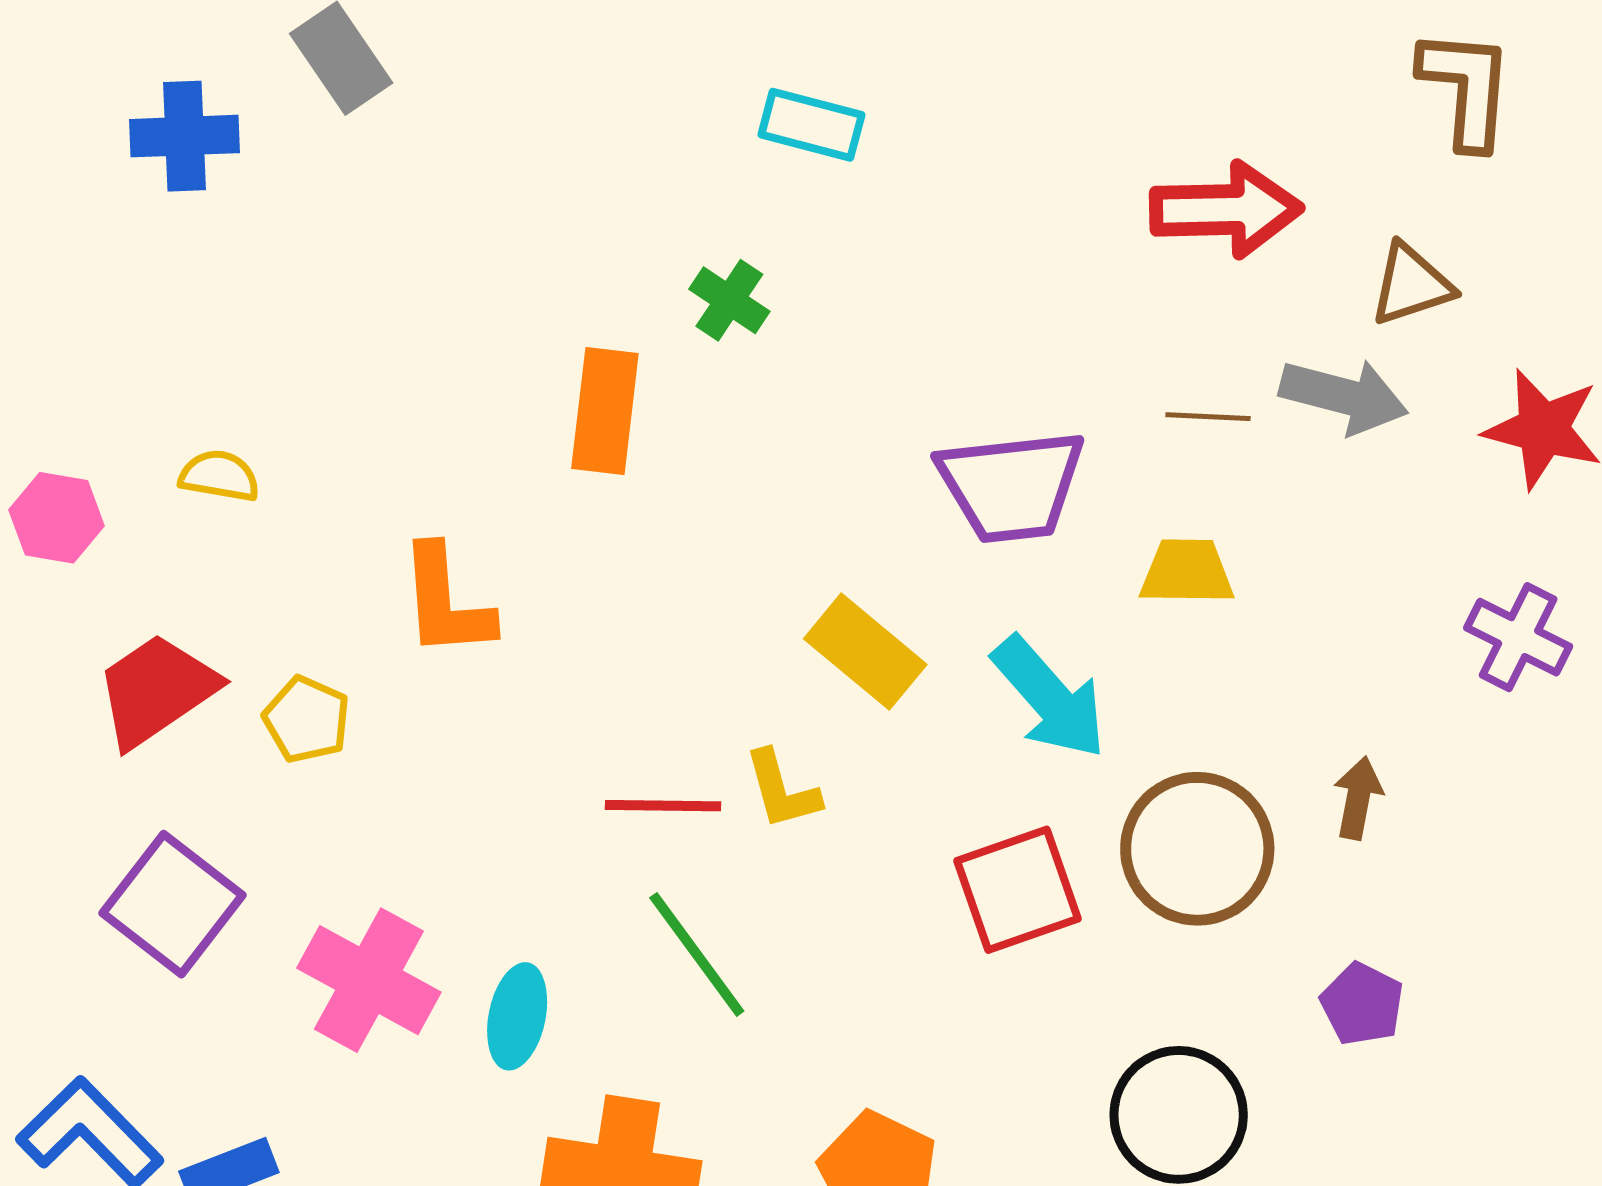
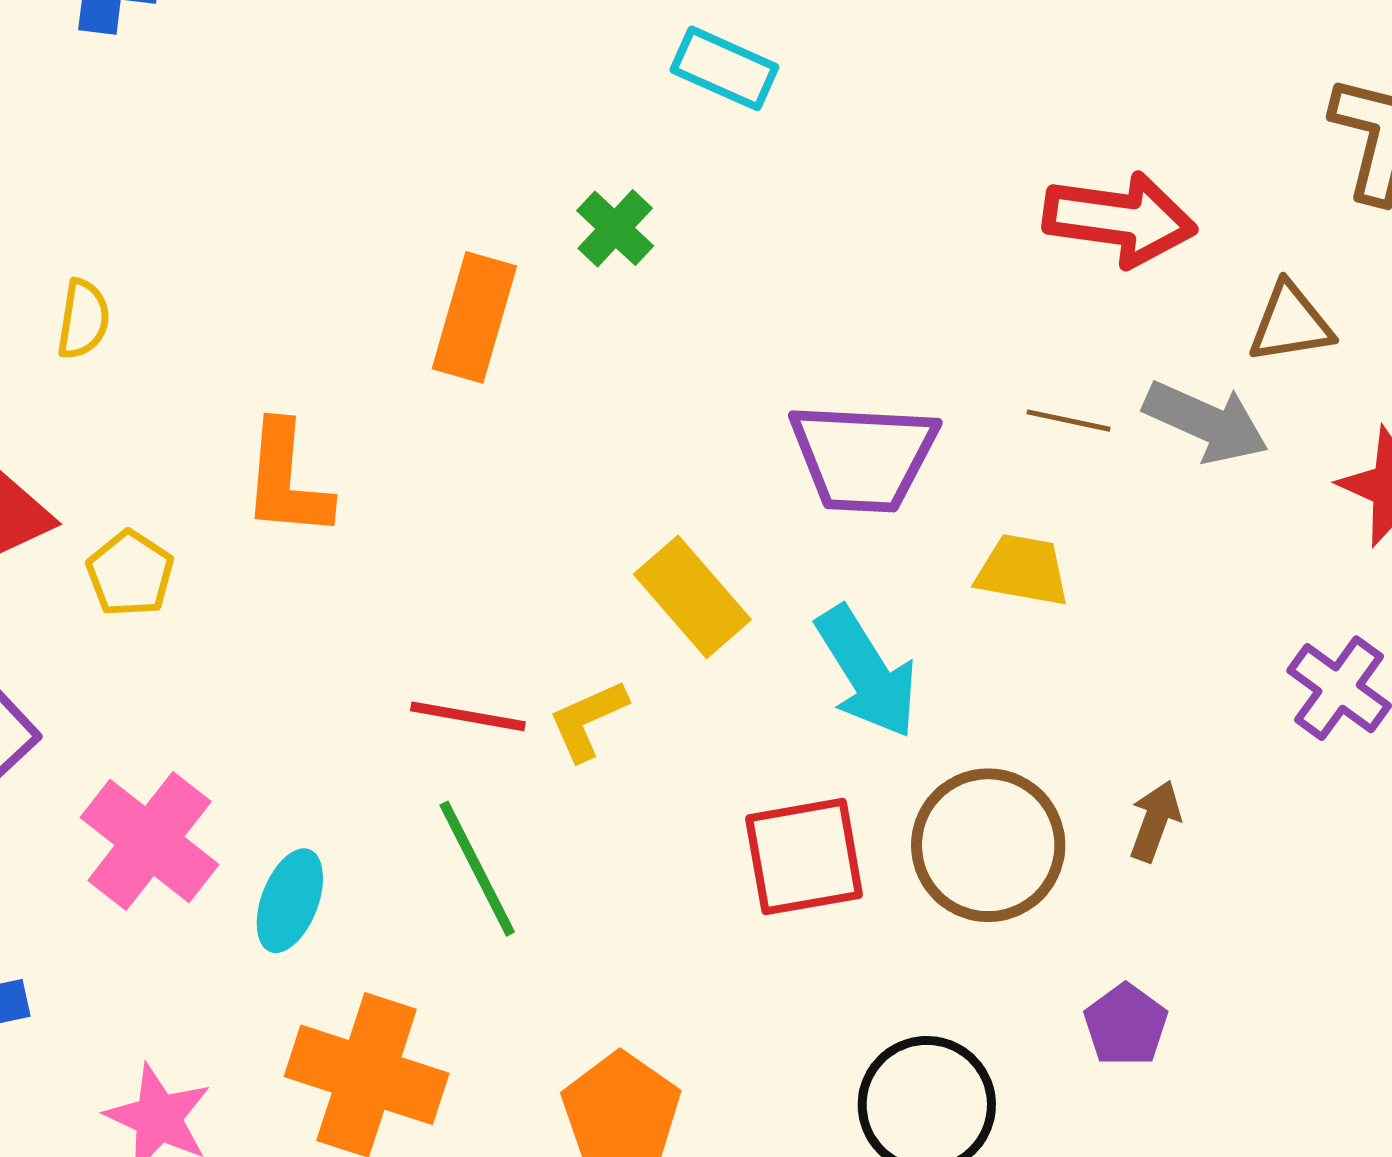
yellow semicircle: (219, 476) -> (83, 319), turned 80
yellow L-shape: (782, 790) -> (588, 720), turned 72

